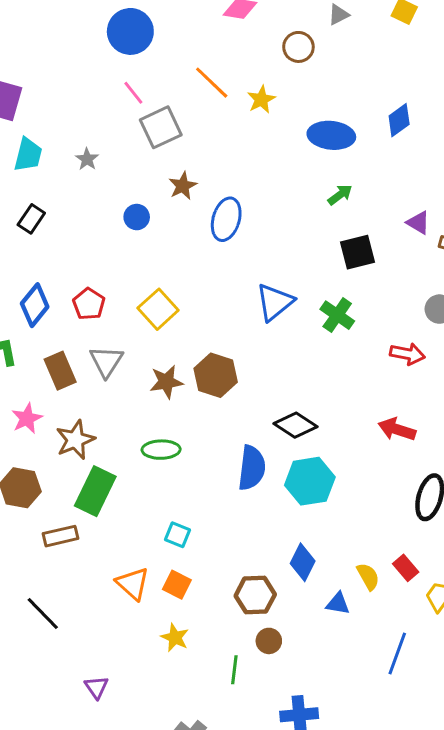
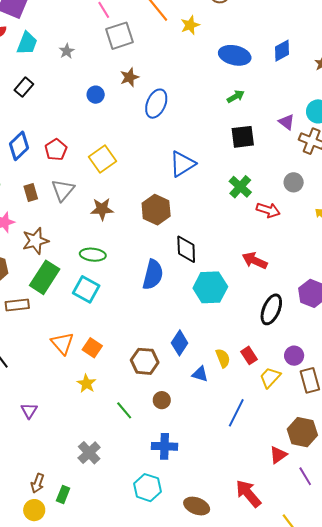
green cross: (337, 315) -> (240, 187), moved
brown rectangle: (60, 371) -> (31, 193), size x0.7
brown hexagon: (216, 375) -> (156, 210), moved
black diamond: (295, 425) -> (186, 249), turned 48
cyan hexagon: (310, 481) -> (210, 287), moved
cyan square: (178, 535) -> (86, 289), moved, size x1.5
brown circle: (269, 641) -> (162, 400), moved
green line: (234, 670) -> (124, 410), turned -54

